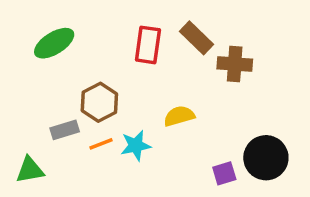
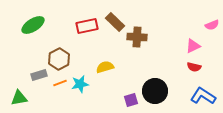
red rectangle: (148, 45) -> (87, 26), turned 70

